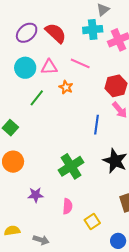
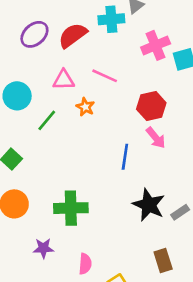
cyan cross: (93, 30) -> (111, 19), moved
red semicircle: (56, 33) -> (73, 35), turned -80
cyan circle: (25, 68) -> (17, 96), moved
green cross: (71, 166) -> (71, 208), moved, turned 30

